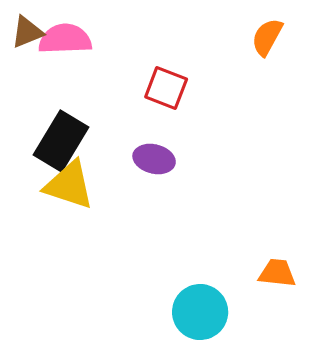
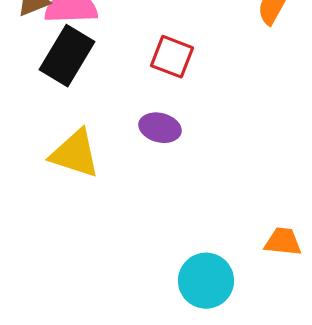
black rectangle: (61, 141) -> (67, 56), moved

